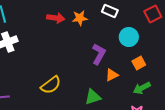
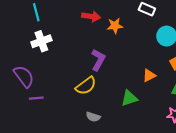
orange star: (80, 18) -> (115, 26), moved
purple L-shape: (99, 54) -> (98, 60), moved

